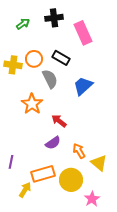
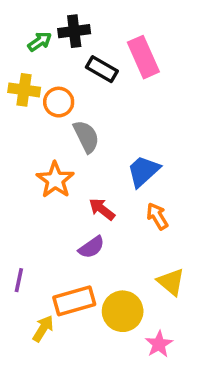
black cross: (54, 18) -> (74, 31), moved
black rectangle: (61, 58) -> (102, 69), moved
yellow cross: (13, 65) -> (24, 90), moved
blue trapezoid: (83, 86) -> (143, 171), moved
orange arrow: (79, 151) -> (157, 216), moved

